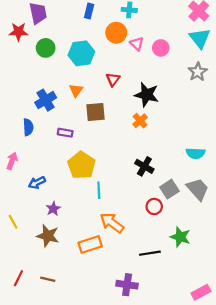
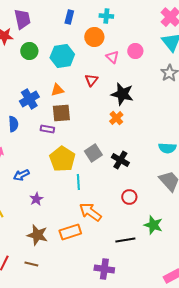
pink triangle: (137, 44) -> (112, 57), moved
orange triangle: (76, 90) -> (57, 90), turned 40
brown square: (96, 112) -> (61, 113), moved
gray square: (169, 189) -> (93, 153), moved
brown star: (48, 236) -> (37, 235), moved

